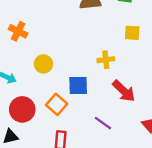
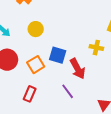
yellow cross: (106, 60) -> (96, 48), moved
red arrow: (124, 91) -> (78, 69), moved

